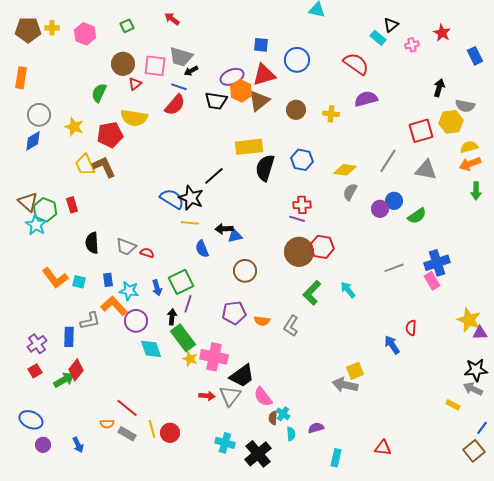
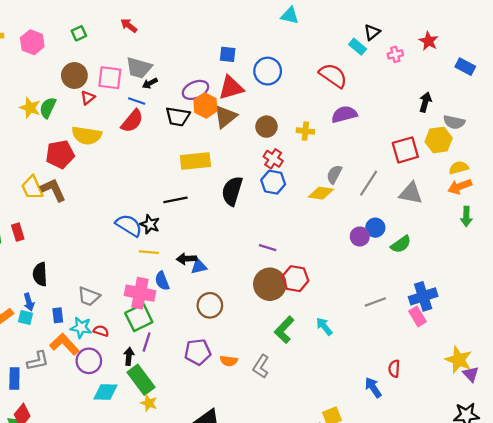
blue rectangle: (475, 56) -> (465, 67), turned -36
yellow star: (74, 127) -> (30, 108), moved
yellow rectangle: (249, 147) -> (195, 161), moved
black line: (214, 176) -> (175, 200), turned 30
gray semicircle: (350, 192) -> (334, 174), moved
black star: (191, 198) -> (150, 224), size x0.7
red cross: (302, 205) -> (273, 159), moved, turned 36
gray trapezoid: (126, 247) -> (89, 296), moved
red semicircle: (147, 253) -> (101, 331), moved
blue arrow: (157, 288) -> (29, 302), moved
purple triangle: (480, 333) -> (471, 374), turned 49
cyan diamond: (151, 349) -> (106, 392), turned -70
pink cross: (214, 357) -> (140, 293), moved

